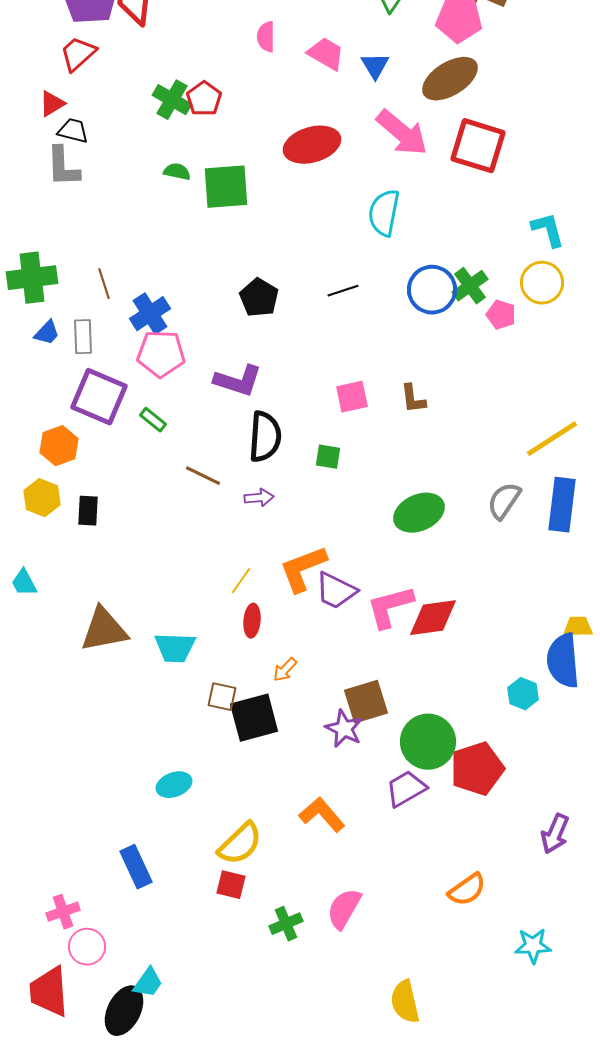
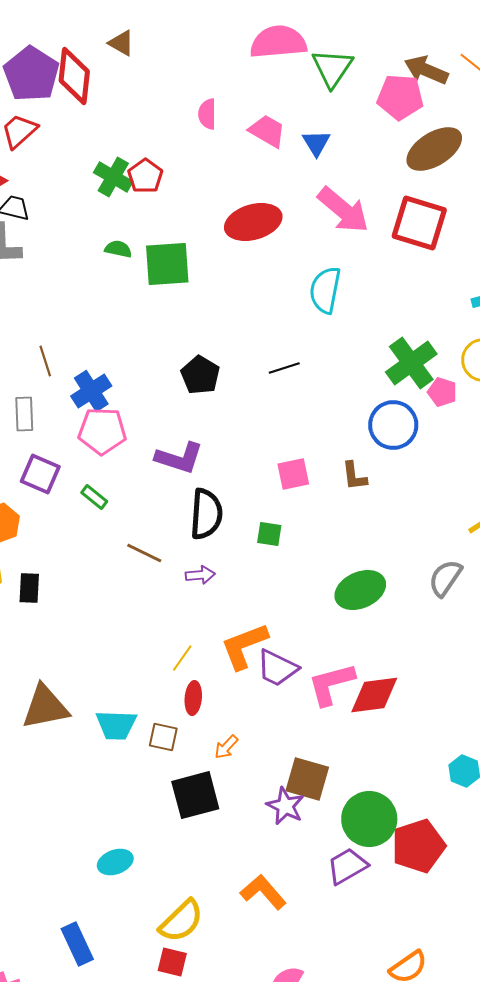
brown ellipse: (450, 79) -> (434, 149), moved
green cross: (470, 286) -> (411, 363), size x1.4
blue circle: (432, 290) -> (393, 425), moved
purple square: (99, 397) -> (40, 474), size x0.7
brown square: (222, 697) -> (163, 737), moved
brown square: (366, 702) -> (307, 779), turned 33

